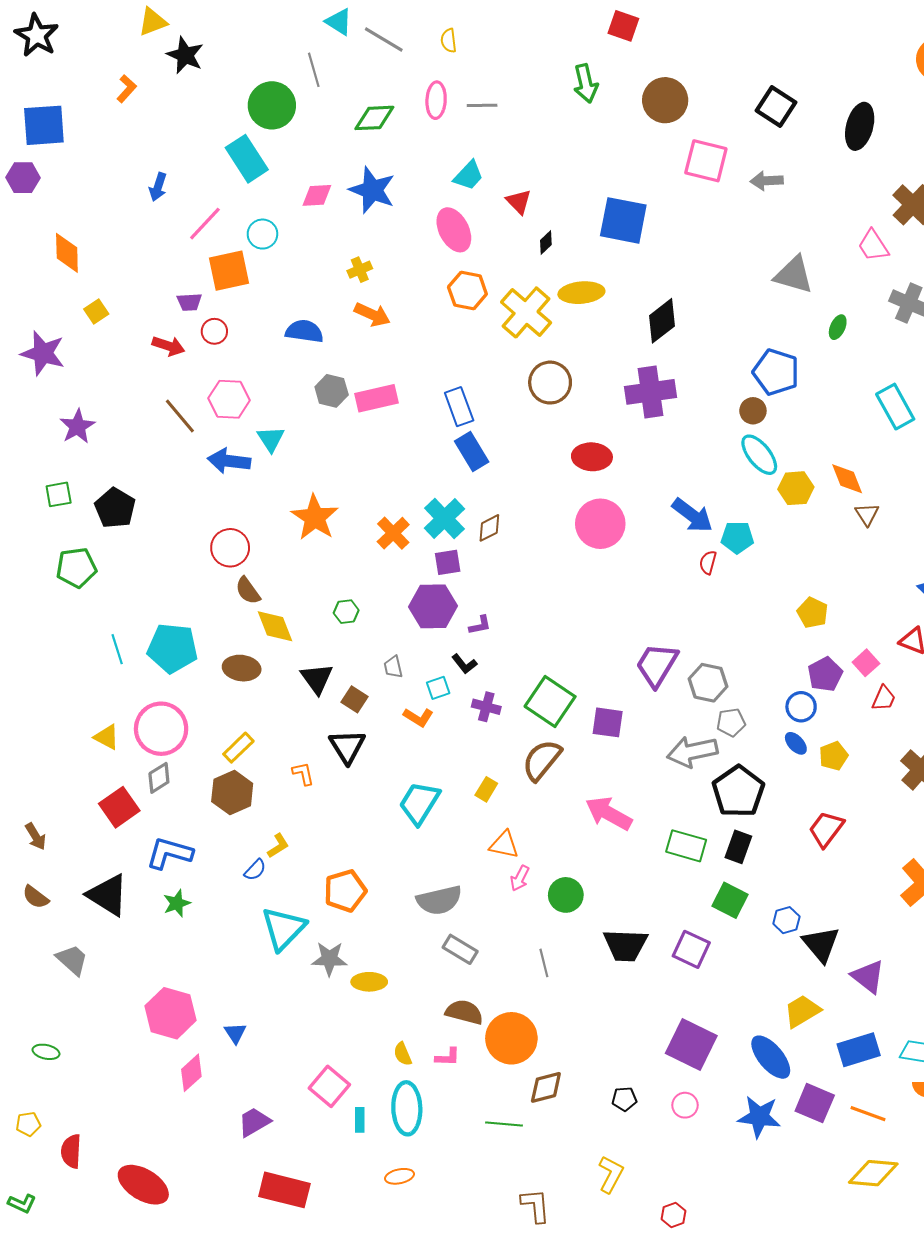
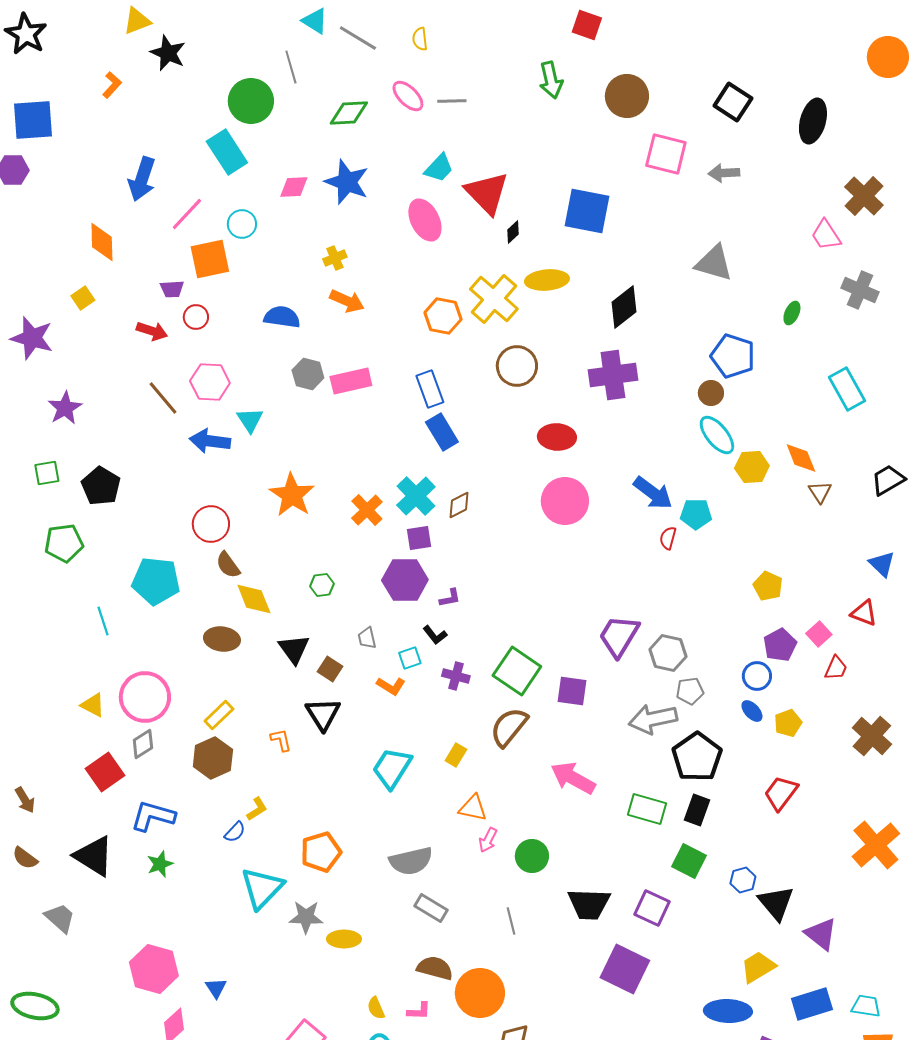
pink ellipse: (436, 100) -> (408, 96), turned -48
blue arrow: (158, 187) -> (142, 179), size x1.6
red triangle: (519, 202) -> (487, 193), size x1.8
orange diamond: (67, 253) -> (102, 242), moved
gray triangle: (794, 275) -> (714, 263), moved
orange hexagon: (467, 291) -> (443, 316), moved
cyan pentagon: (173, 648) -> (156, 581), moved
purple square: (691, 1045) -> (625, 969), moved
green ellipse: (46, 1052) -> (35, 1006), size x1.8
blue ellipse: (771, 1057) -> (728, 1011), turned -48

